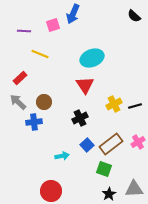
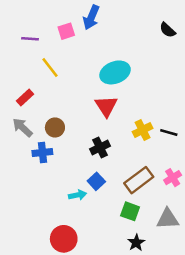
black semicircle: (134, 16) -> (168, 30), moved
yellow line: (40, 54) -> (50, 67), turned 30
black line: (135, 106) -> (169, 133), turned 32
blue square: (87, 145) -> (96, 181), moved
gray triangle: (134, 189) -> (168, 219), moved

